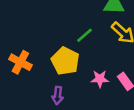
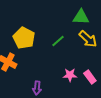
yellow pentagon: (65, 61) -> (24, 38), moved

